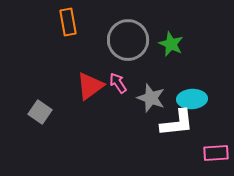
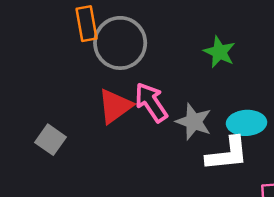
gray circle: (128, 40) -> (120, 43), moved
pink arrow: (118, 83) -> (151, 102), size x1.5

